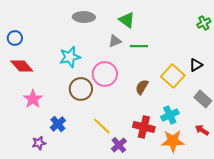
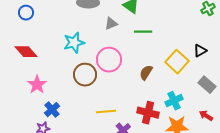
blue circle: (15, 38) -> (26, 13), moved
gray triangle: (115, 41) -> (111, 24), moved
blue cross: (58, 124) -> (52, 110), moved
yellow line: (102, 126) -> (106, 112), turned -48

